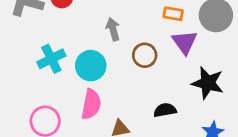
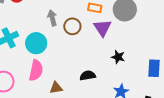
brown circle: (145, 55) -> (72, 26), moved
black star: (208, 83) -> (118, 57), size x0.6

